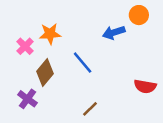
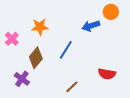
pink cross: (25, 46) -> (12, 39), moved
blue line: (83, 63) -> (66, 50), turned 72
red semicircle: (145, 86) -> (107, 74), moved

